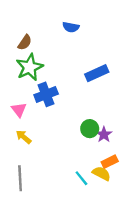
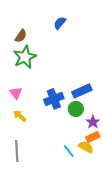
blue semicircle: (71, 27) -> (60, 23), turned 120
blue rectangle: (97, 73) -> (82, 91), moved
blue cross: (46, 94) -> (54, 99), moved
purple star: (104, 135) -> (93, 122), moved

